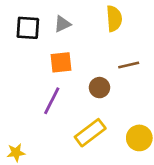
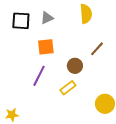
brown line: (129, 65) -> (97, 49), turned -35
yellow rectangle: (90, 133) -> (68, 88), moved, size x0.7

